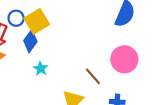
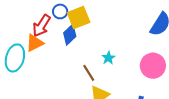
cyan star: (41, 69) -> (108, 58), moved
brown line: (93, 76) -> (89, 73), moved

